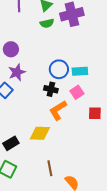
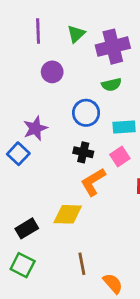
green semicircle: (47, 23) -> (111, 85), moved
purple circle: (11, 49) -> (52, 72), moved
blue circle: (59, 69) -> (86, 113), moved

